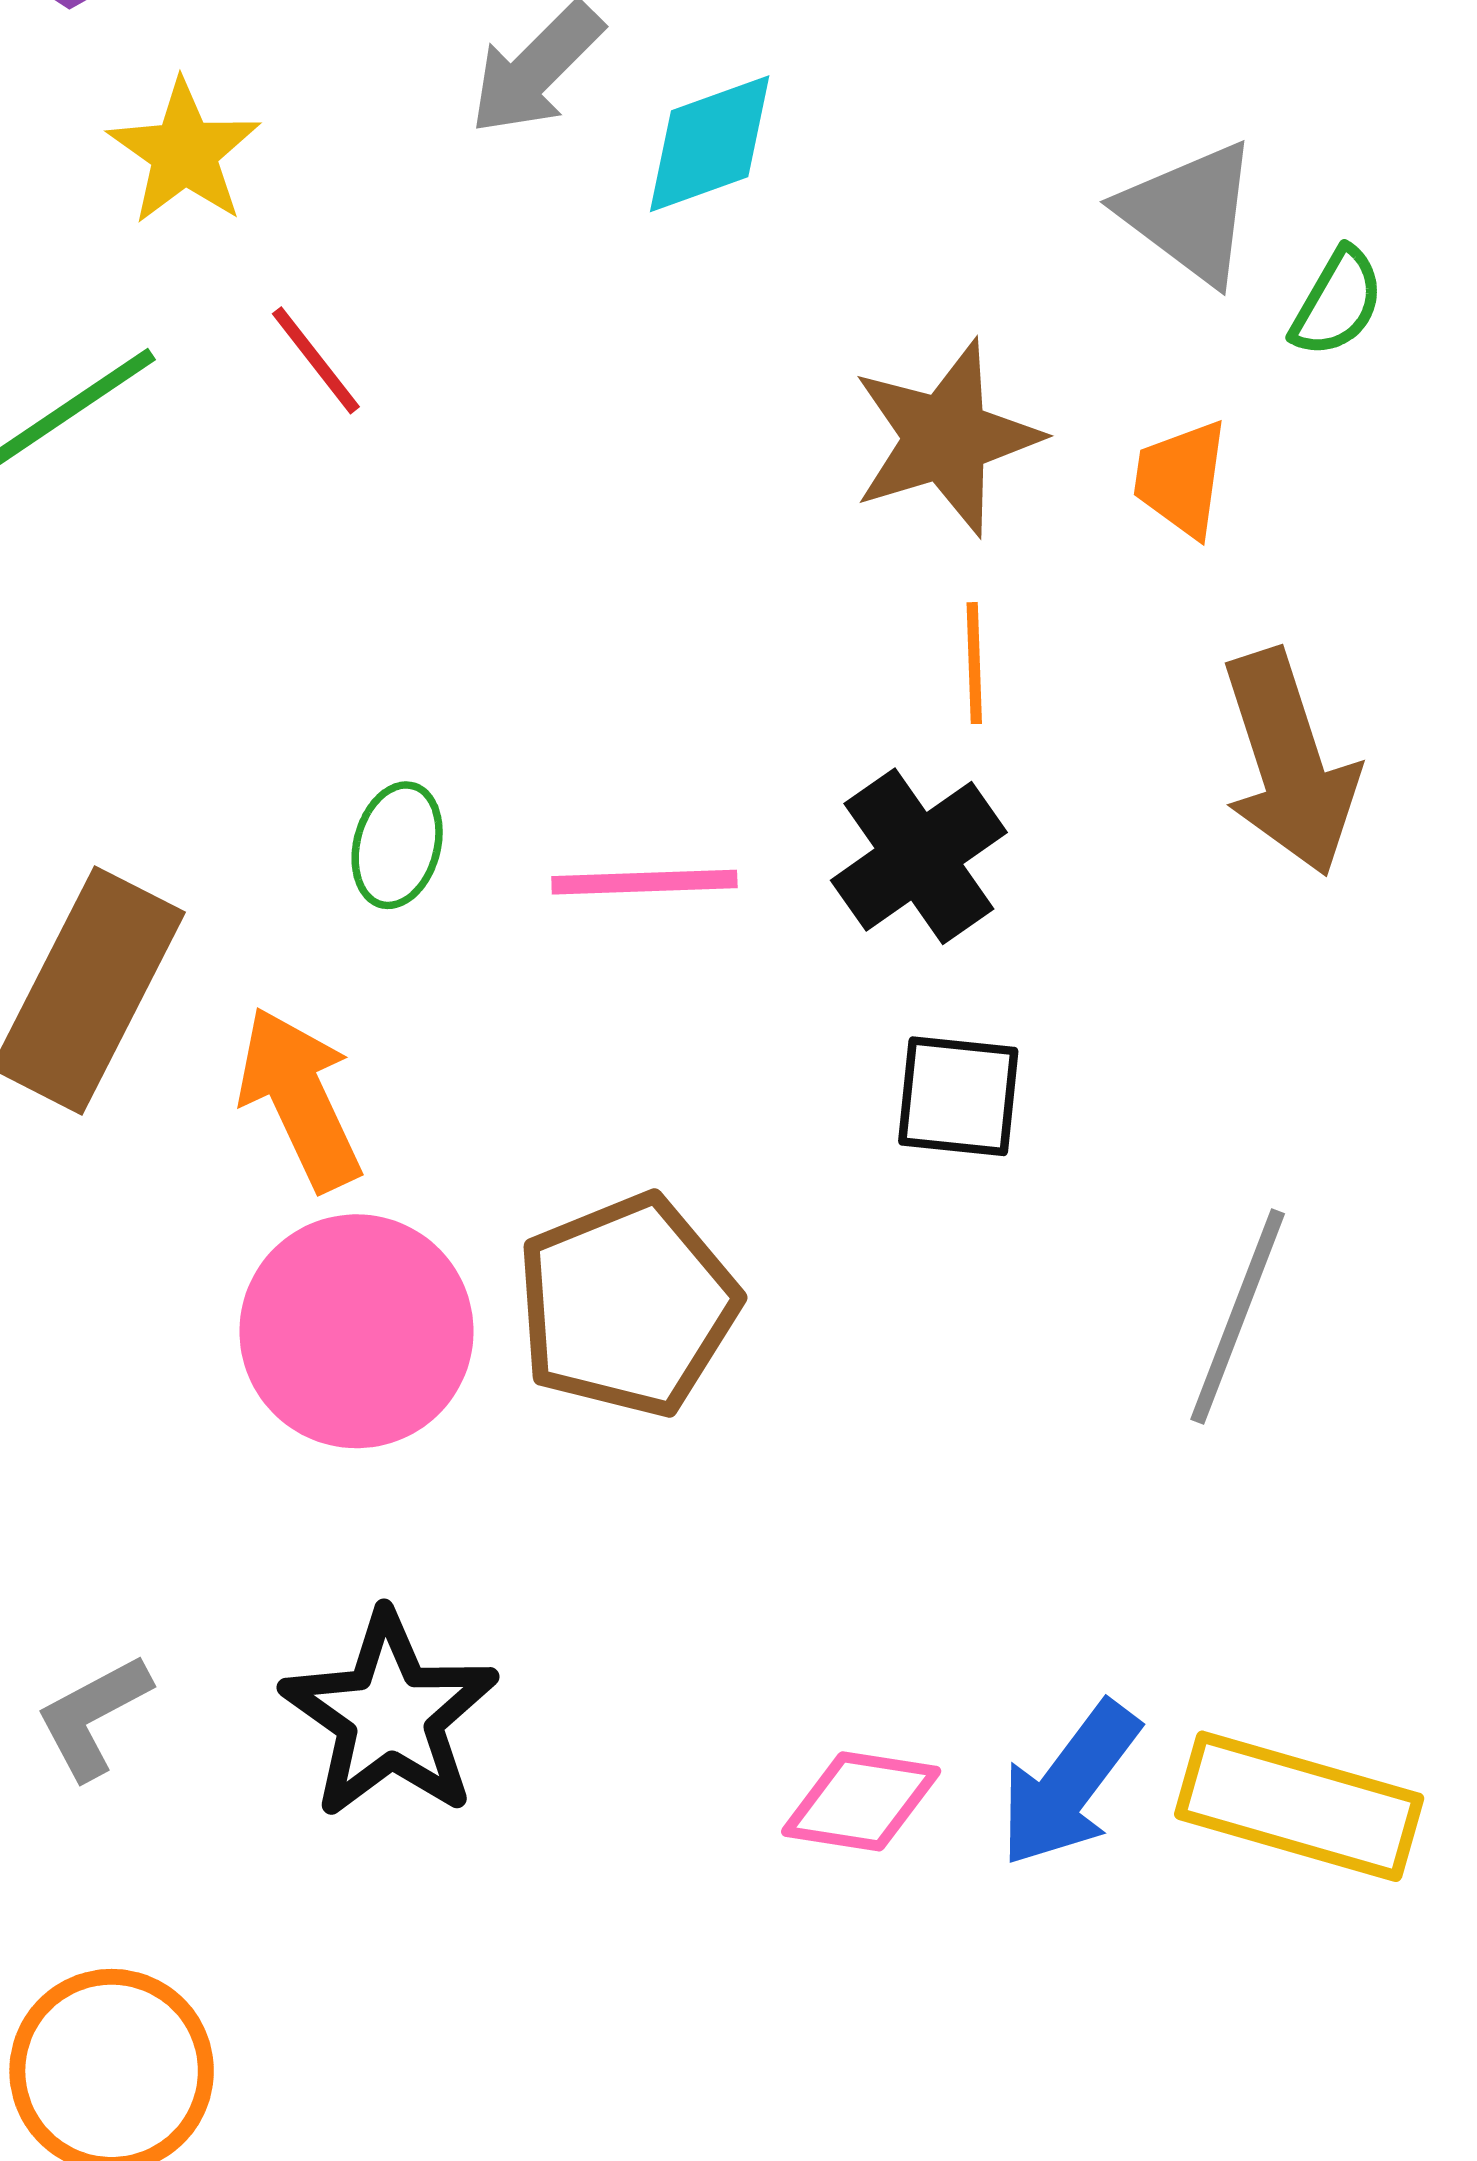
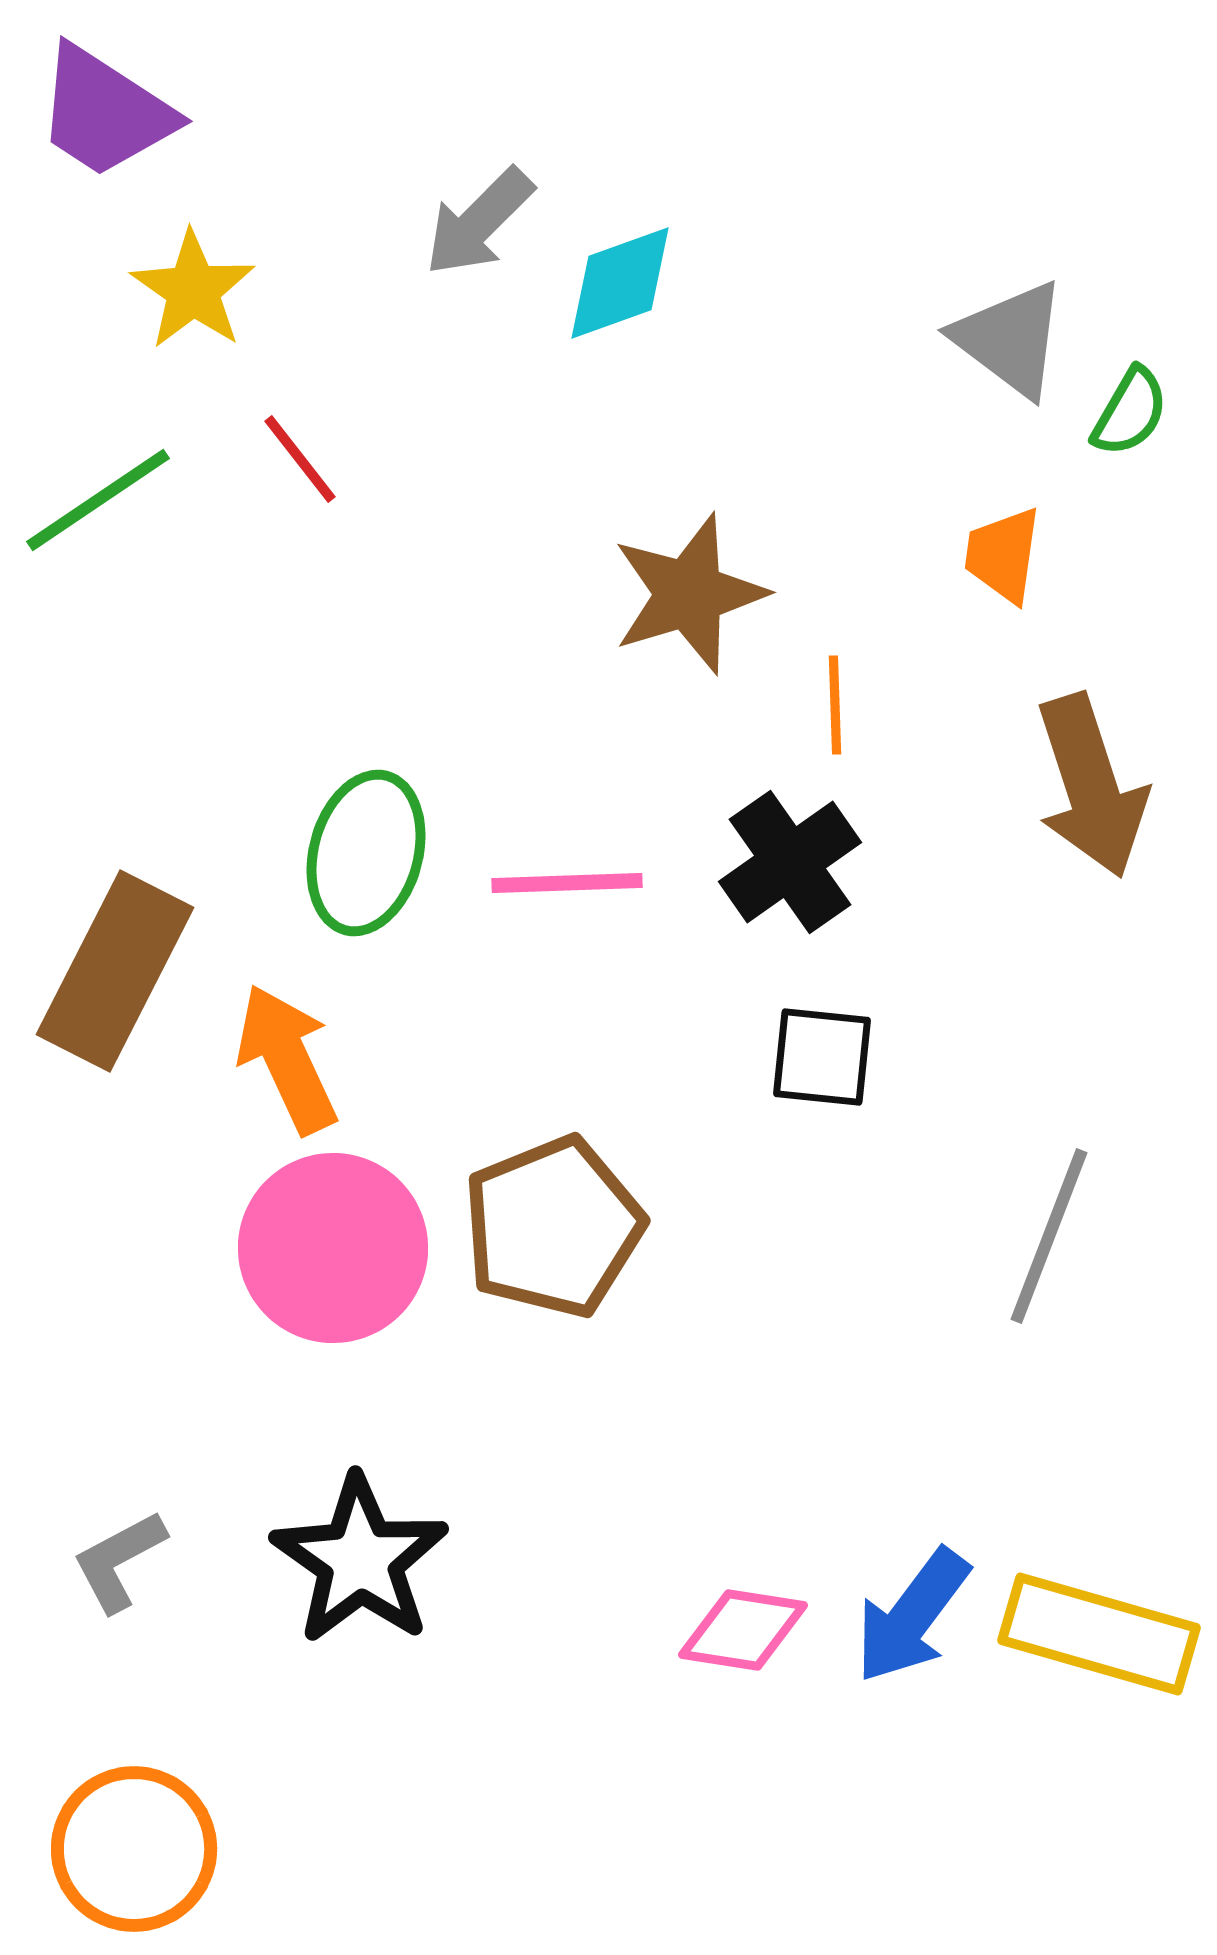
brown star: (946, 438) -> (689, 594), moved
green ellipse: (397, 845) -> (366, 853), size x1.6

